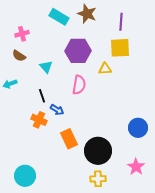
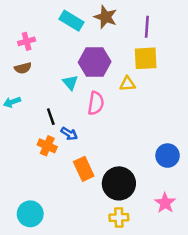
brown semicircle: (19, 56) -> (23, 68), turned -48
cyan triangle: (46, 67) -> (70, 83), moved

